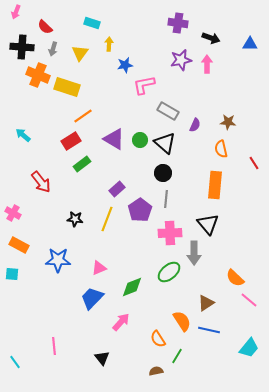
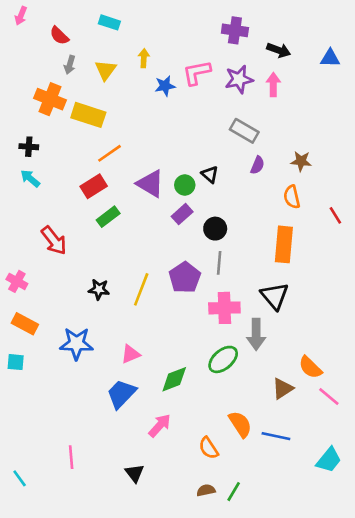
cyan rectangle: (92, 23) -> (109, 22), moved
black cross: (22, 47) -> (29, 147), moved, size x0.6
pink L-shape: (144, 85) -> (197, 73), moved
gray rectangle: (168, 111) -> (244, 131), moved
black triangle: (165, 143) -> (210, 174), moved, size x0.6
purple rectangle: (117, 189) -> (182, 214), moved
brown triangle: (206, 303) -> (283, 389), moved
green line: (177, 356) -> (234, 492), moved

